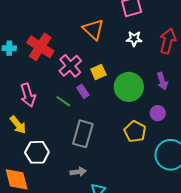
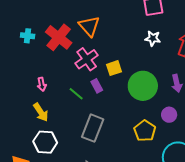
orange triangle: (93, 29) -> (89, 26), moved
pink arrow: (28, 95) -> (42, 84), size x0.6
yellow arrow: (18, 125) -> (41, 112), moved

